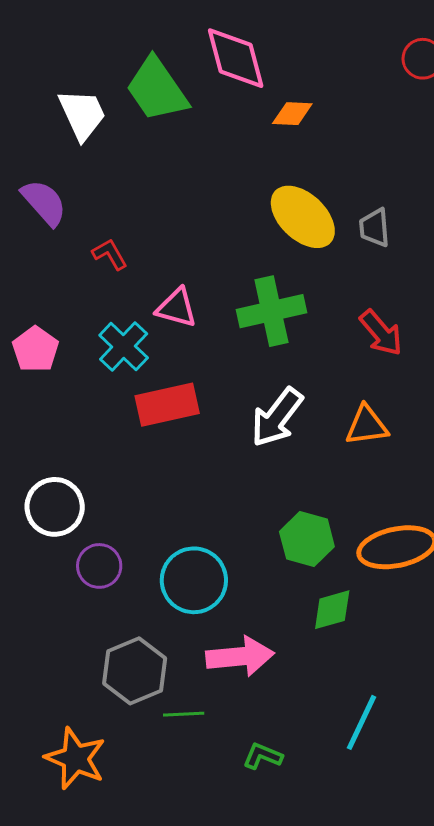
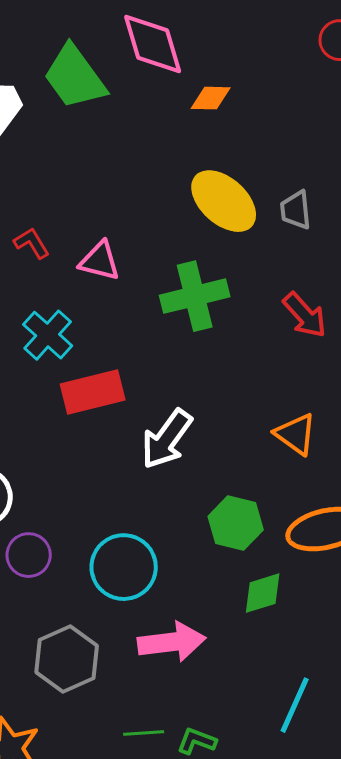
pink triangle: (177, 308) -> (100, 261), moved
white arrow: (277, 417) -> (167, 439), moved
orange triangle: (367, 425) -> (296, 434), moved, turned 45
green line: (184, 714) -> (144, 733), moved

